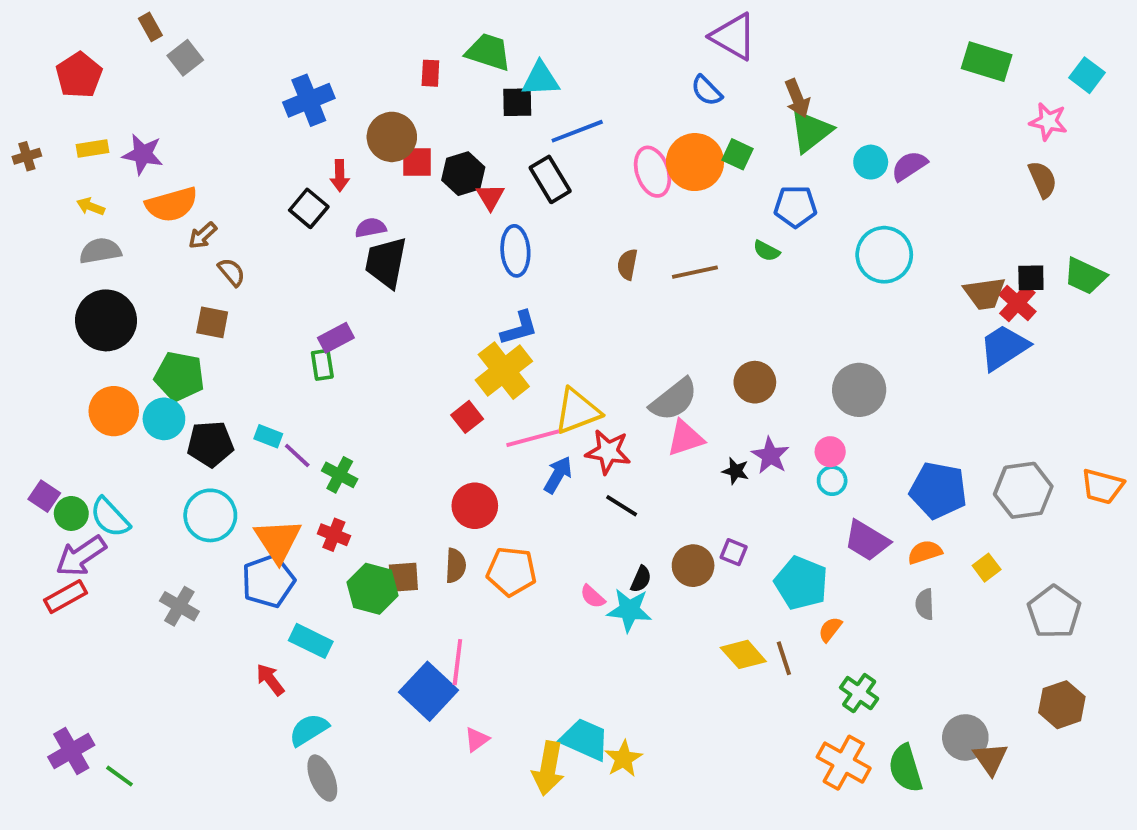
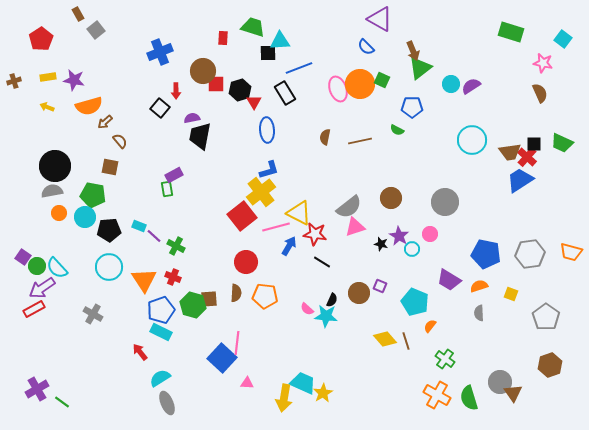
gray semicircle: (100, 251) -> (52, 191), moved
cyan circle: (884, 255) -> (472, 140), moved
orange circle: (114, 411) -> (59, 213), size x0.6
yellow triangle: (577, 411) -> (299, 213), turned 48
red square: (467, 417) -> (242, 216), size x1.8
cyan circle: (832, 481) -> (412, 249), moved
yellow square: (987, 568) -> (511, 294), turned -32
blue pentagon: (268, 581) -> (161, 310), moved
pink triangle: (477, 739) -> (247, 383), turned 40

